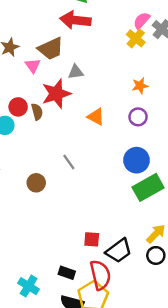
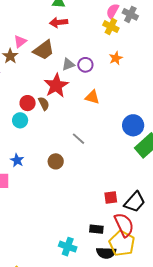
red arrow: (75, 20) -> (59, 22), size x0.7
pink triangle: (33, 66) -> (20, 41), moved, turned 40
orange star: (140, 86) -> (116, 58), moved
purple circle: (138, 117) -> (85, 65), moved

